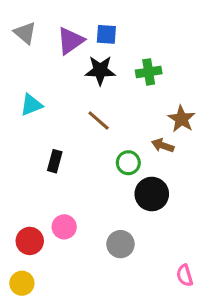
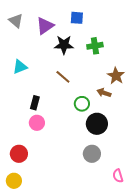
blue square: (106, 34) -> (77, 18), moved
pink circle: (64, 227) -> (37, 123), moved
gray circle: (120, 244) -> (92, 154), moved

